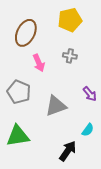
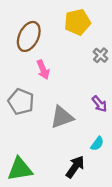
gray cross: (70, 56) -> (101, 55), moved, turned 32
green triangle: (18, 136) -> (20, 169), moved

